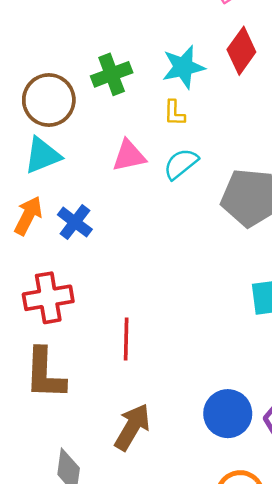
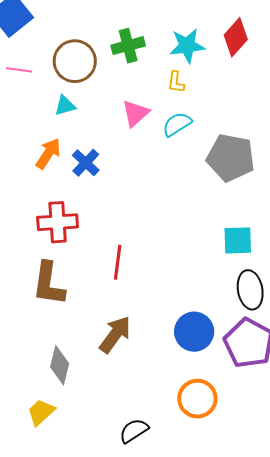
cyan triangle: (42, 155) -> (65, 106), size x0.7
pink triangle: (129, 156) -> (135, 113), turned -36

